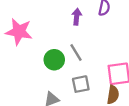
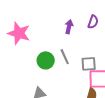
gray square: (81, 84) -> (89, 64), moved

